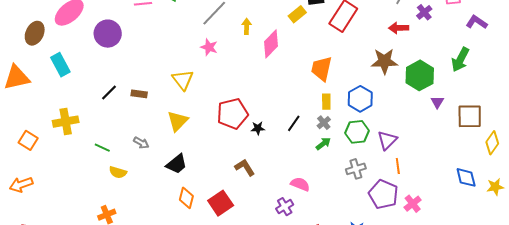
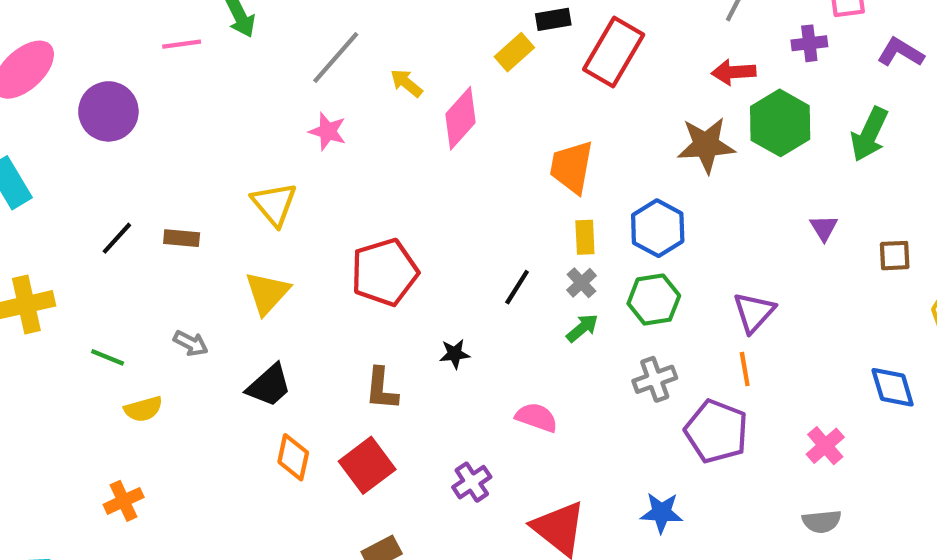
purple cross: (424, 12) -> (809, 43), moved, turned 35
yellow arrow: (247, 26) -> (406, 83), turned -49
green hexagon: (420, 75) -> (780, 123), moved
brown square: (470, 116) -> (895, 256), size x0.6
black star: (258, 128) -> (455, 354), moved
purple triangle: (387, 140) -> (754, 312), moved
brown L-shape: (245, 167) -> (381, 389), moved, turned -140
yellow semicircle: (118, 172) -> (143, 409), turned -30
pink cross: (413, 204) -> (825, 446), moved
purple cross: (285, 207) -> (472, 482), moved

